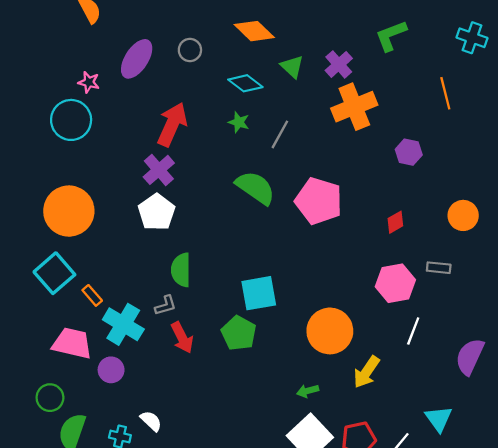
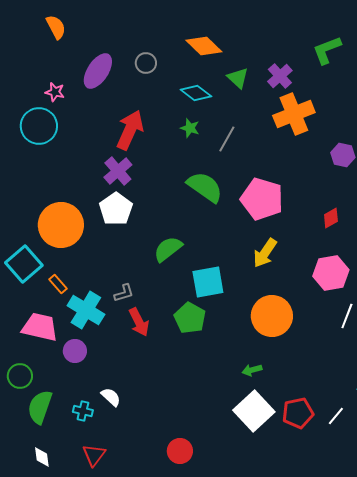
orange circle: (69, 211) -> (61, 225), moved
green semicircle: (181, 270) -> (168, 249), moved, turned 52
yellow arrow: (367, 372) -> (265, 253), moved

